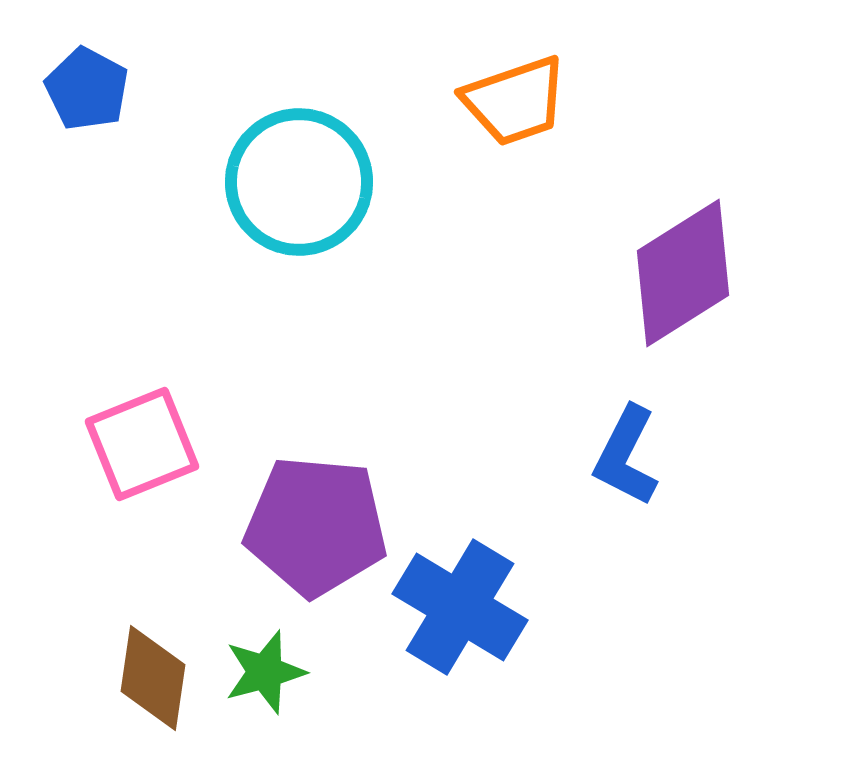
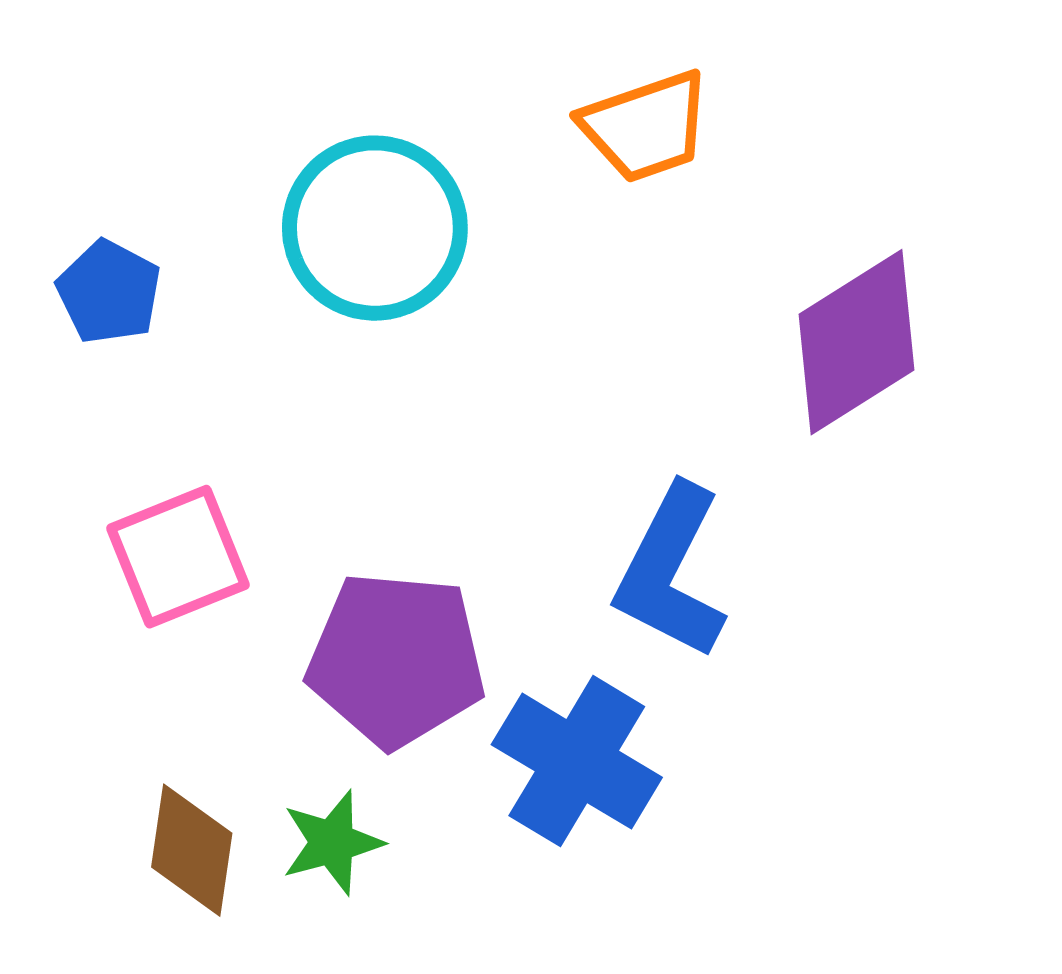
blue pentagon: (87, 89) -> (109, 292), moved
blue L-shape: (626, 456) -> (671, 572), moved, size x1.4

